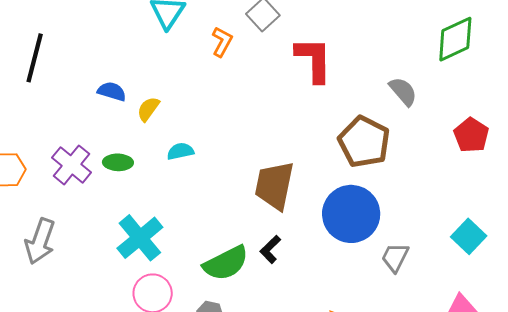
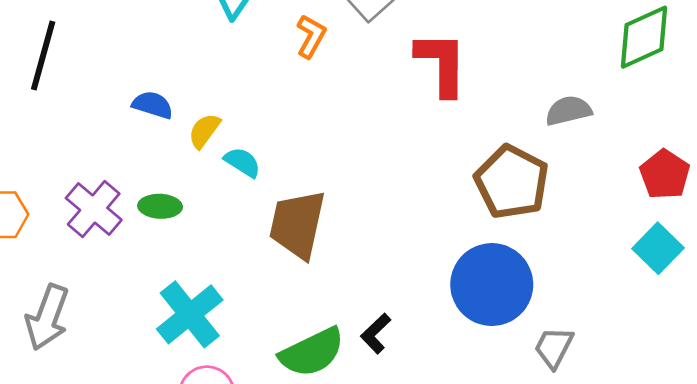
gray semicircle: (403, 91) -> (568, 111), turned -64
cyan semicircle: (180, 151) -> (242, 162), moved, turned 44
brown trapezoid: (274, 185) -> (297, 224), moved
cyan square: (469, 236) -> (658, 248), moved

